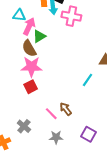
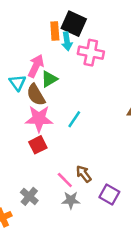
cyan triangle: (19, 15) -> (17, 83), moved, turned 48
cyan line: (88, 80) -> (74, 119), moved
purple square: (88, 134) -> (109, 195), moved
gray star: (56, 137) -> (71, 200), moved

